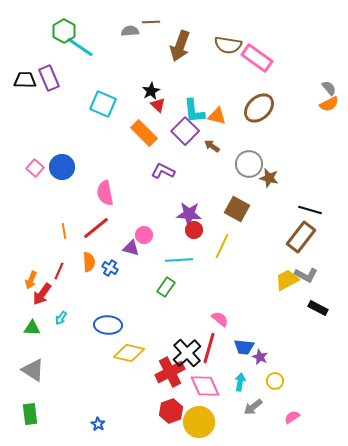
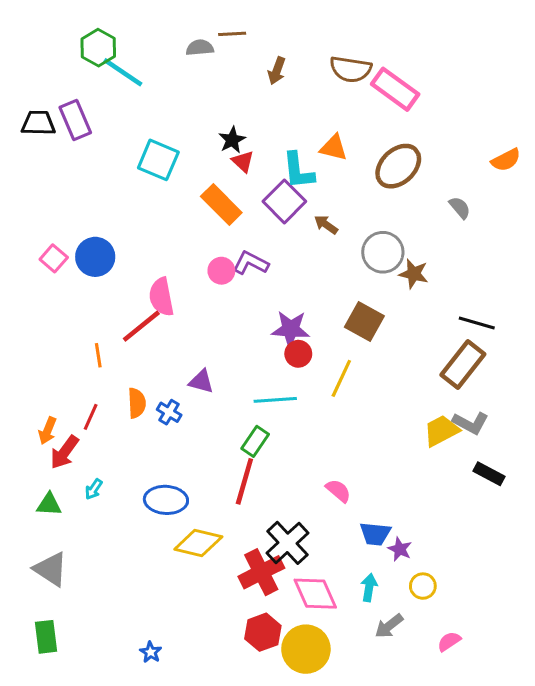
brown arrow: (180, 46) -> (277, 71), size x0.6
gray semicircle: (329, 88) -> (460, 208), moved
orange triangle: (217, 116) -> (334, 148), moved
red line: (96, 228) -> (141, 326), moved
pink circle: (144, 235) -> (221, 271), moved
red line: (209, 348) -> (244, 481), moved

